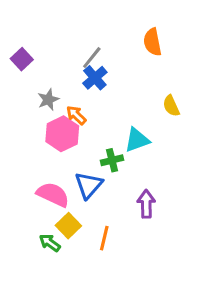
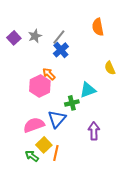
gray star: (48, 100) -> (35, 36), moved
pink semicircle: (53, 194) -> (34, 125), turned -45
orange line: (104, 238) -> (56, 153), moved

